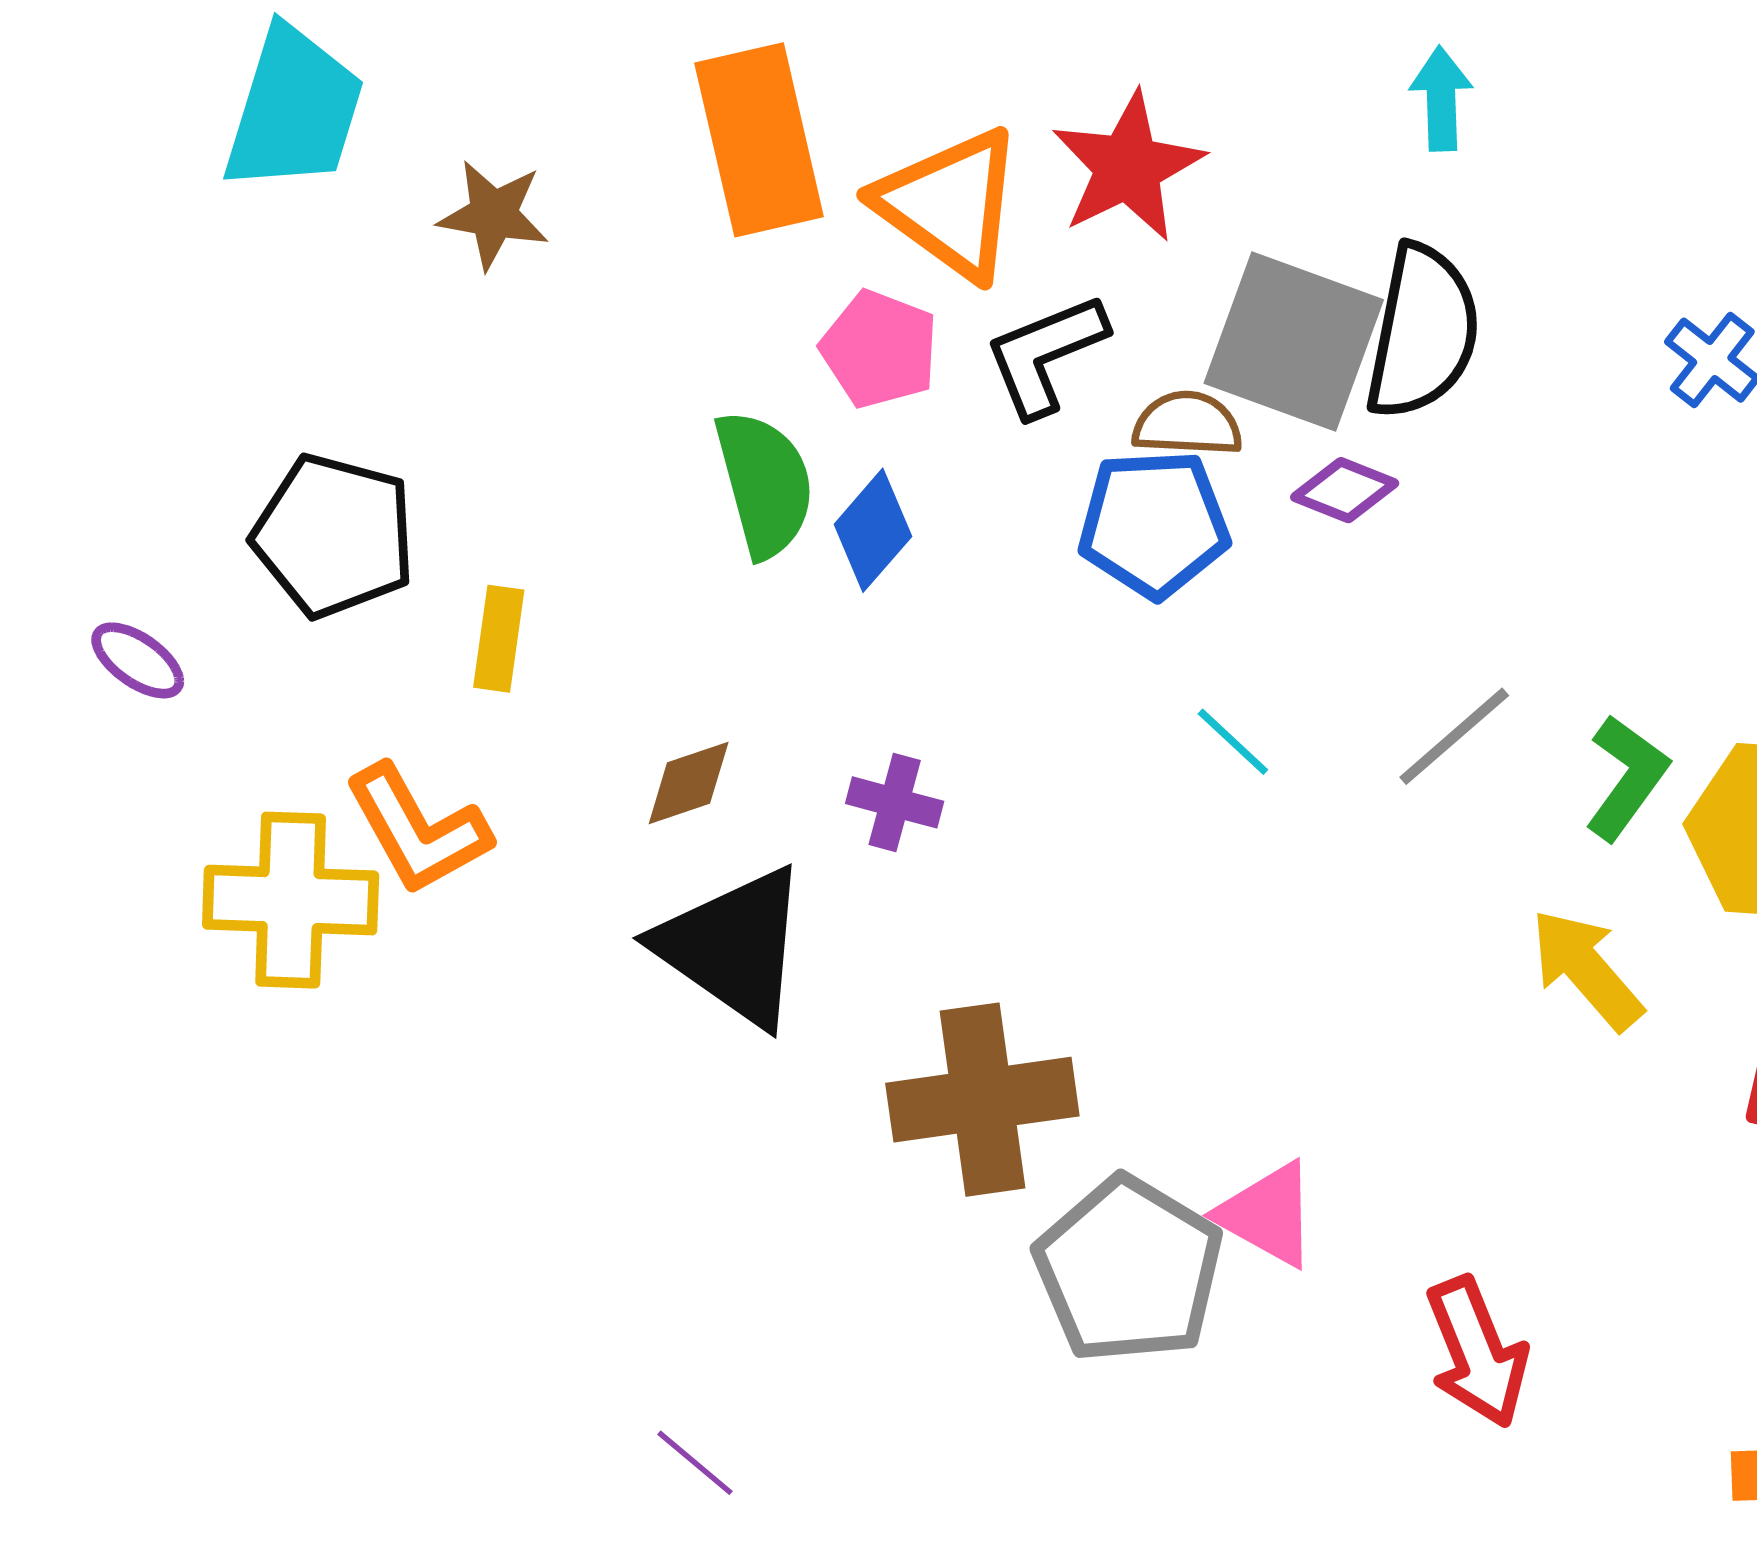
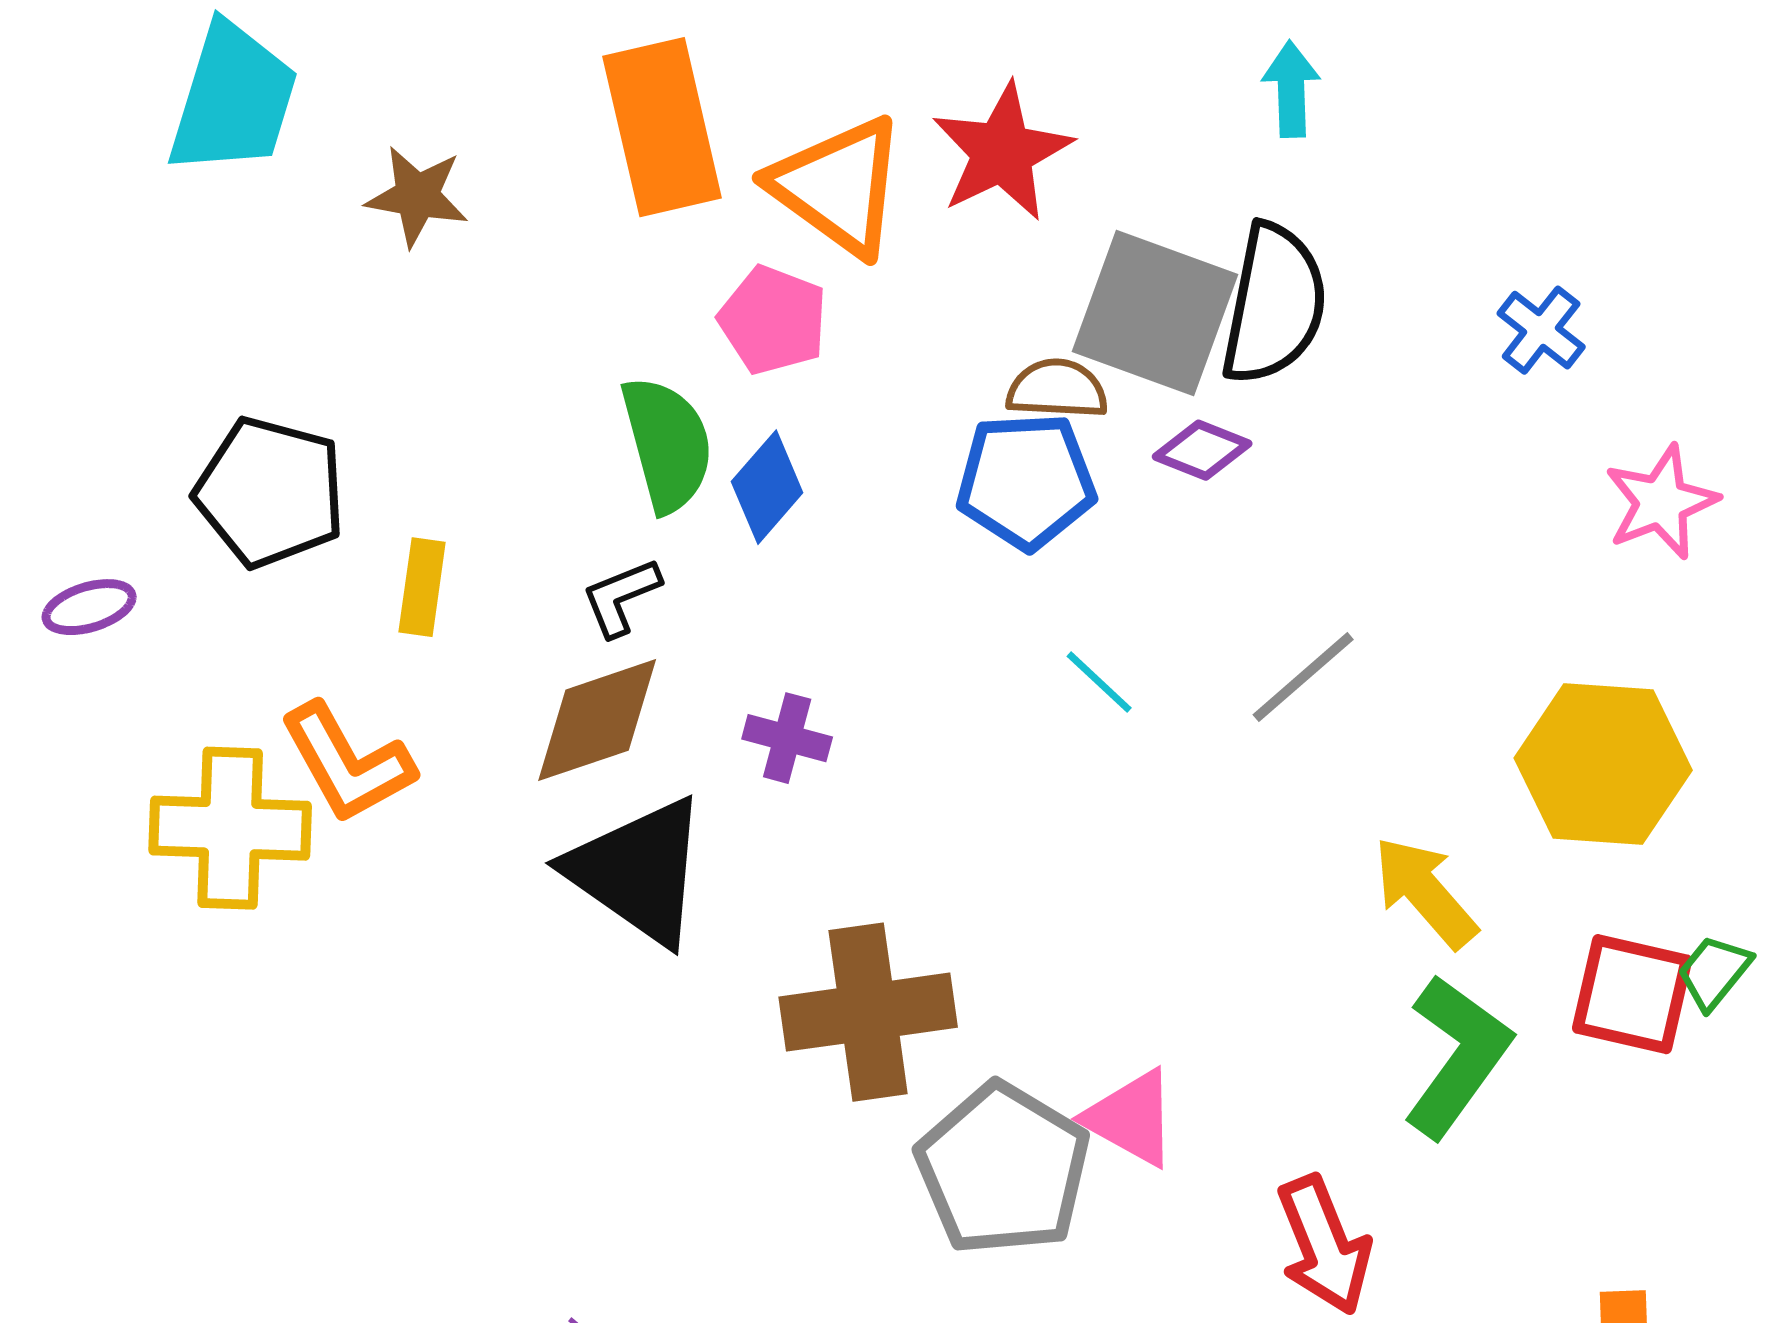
black L-shape: (1045, 355) -> (621, 597), moved, size x0.7
purple ellipse: (138, 660) -> (89, 607), turned -52
green L-shape: (1627, 778) -> (1457, 1056), moved, size x1.4
brown diamond: (689, 783) -> (597, 720), size x1.6

